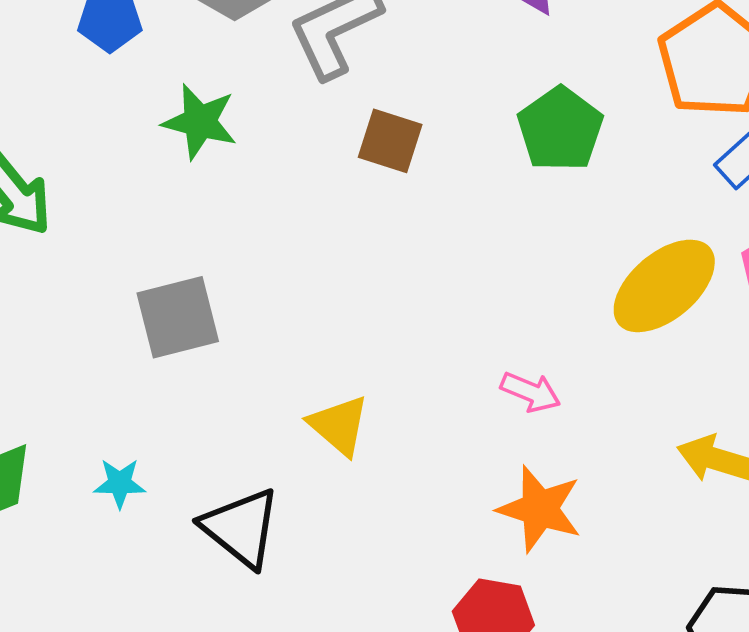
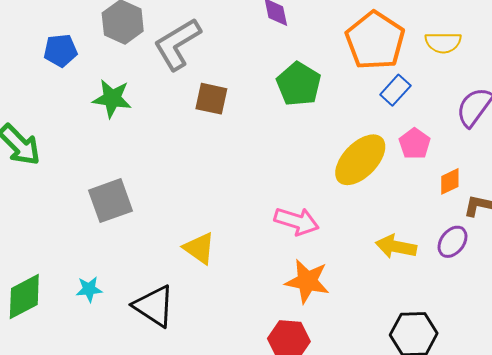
pink arrow: (531, 392) -> (297, 221), size x1.4

